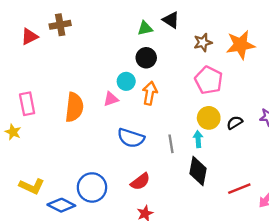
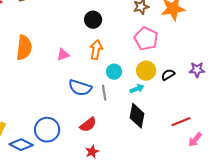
cyan circle: (126, 81) -> (114, 72), moved
orange semicircle: (74, 107) -> (24, 48), moved
cyan arrow: (198, 139) -> (137, 89), turned 72
gray line: (171, 144) -> (104, 93), moved
red line: (239, 189) -> (181, 122), moved

